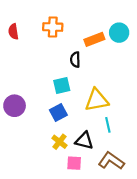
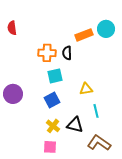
orange cross: (53, 27) -> (47, 53), moved
yellow triangle: (97, 100) -> (86, 89), size x0.6
pink square: (74, 163) -> (50, 147), moved

